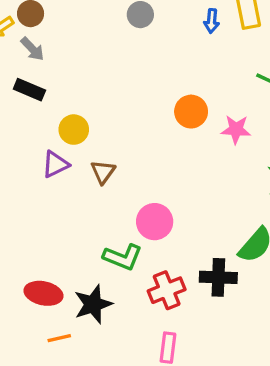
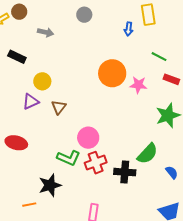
blue arrow: (212, 21) -> (129, 29), moved
gray arrow: (32, 49) -> (46, 32), moved, turned -35
orange circle: (191, 112) -> (112, 73), size x1.4
red cross: (167, 290) -> (96, 163), moved
red ellipse: (43, 293) -> (16, 143), moved

